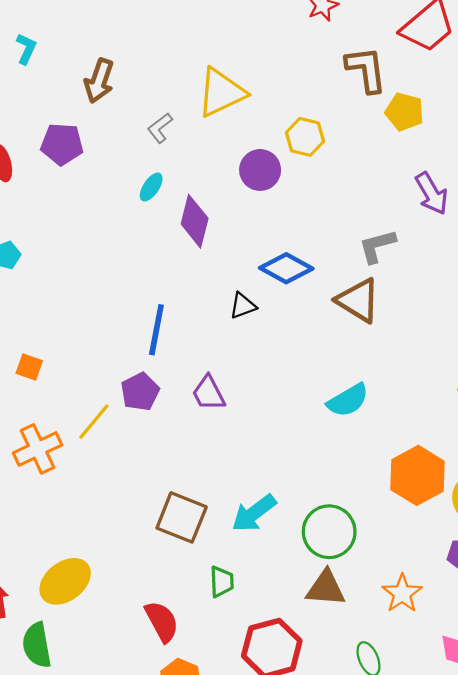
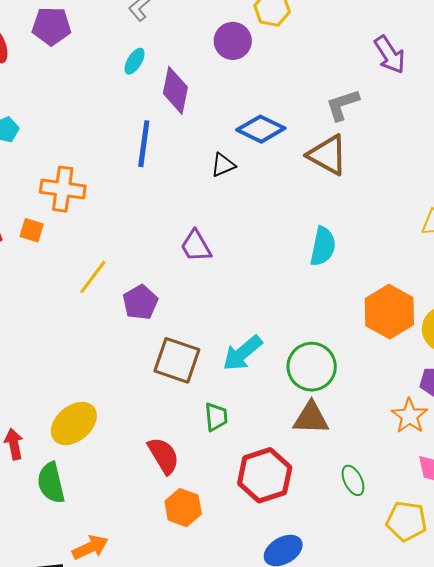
blue line: (156, 330) -> (144, 144), moved
purple pentagon: (140, 392) -> (140, 302), moved
cyan semicircle: (348, 400) -> (323, 246), turned -45
orange cross: (38, 449) -> (63, 189), moved, turned 36
orange star: (402, 593) -> (409, 416), moved

